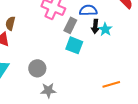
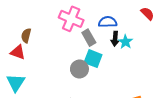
gray rectangle: (70, 25) -> (89, 38), turned -56
gray circle: (37, 68) -> (79, 69), moved

